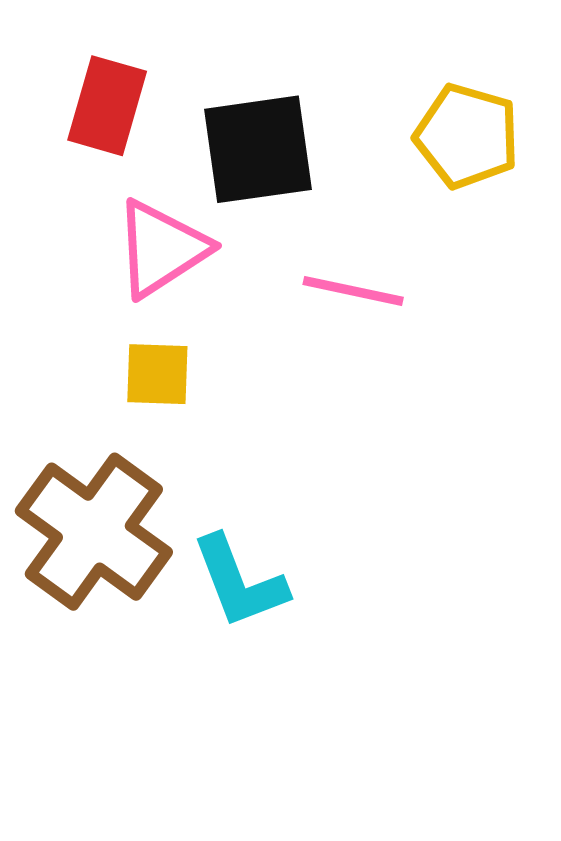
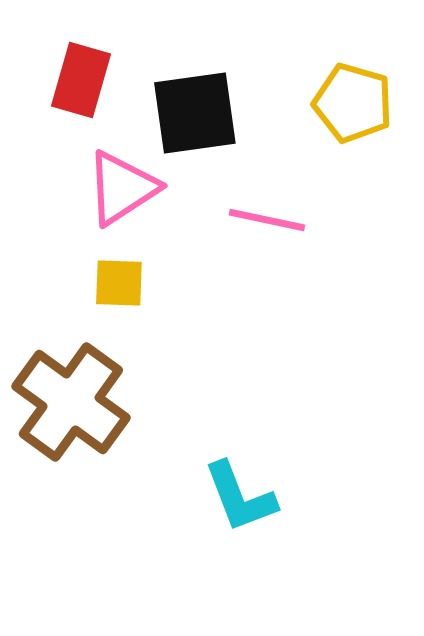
cyan L-shape: (239, 582) -> (240, 497), moved

